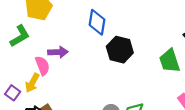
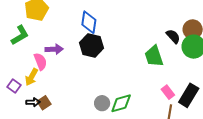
black hexagon: (120, 50) -> (91, 45), moved

